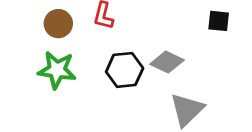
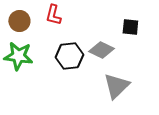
black square: (219, 21) -> (130, 27), moved

